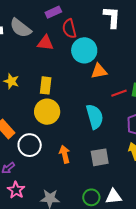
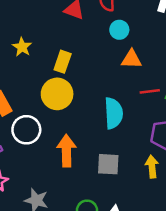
cyan circle: (84, 50) -> (119, 30), size x0.6
orange arrow: (65, 154) -> (66, 151), size x1.4

